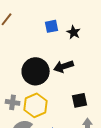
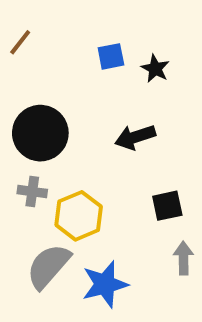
black circle: (36, 71) -> (40, 133), moved
gray cross: (13, 102) -> (32, 192), moved

